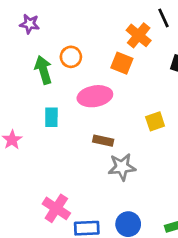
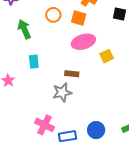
orange circle: (71, 57) -> (53, 15), moved
pink ellipse: (95, 96) -> (83, 42), moved
gray star: (122, 167) -> (62, 92), moved

